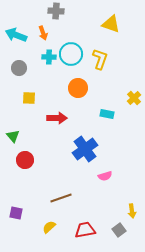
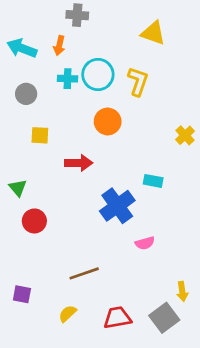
orange arrow: (43, 33) -> (59, 45), turned 32
cyan rectangle: (107, 114) -> (153, 181), moved
gray square: (119, 230) -> (164, 318), size x1.5

